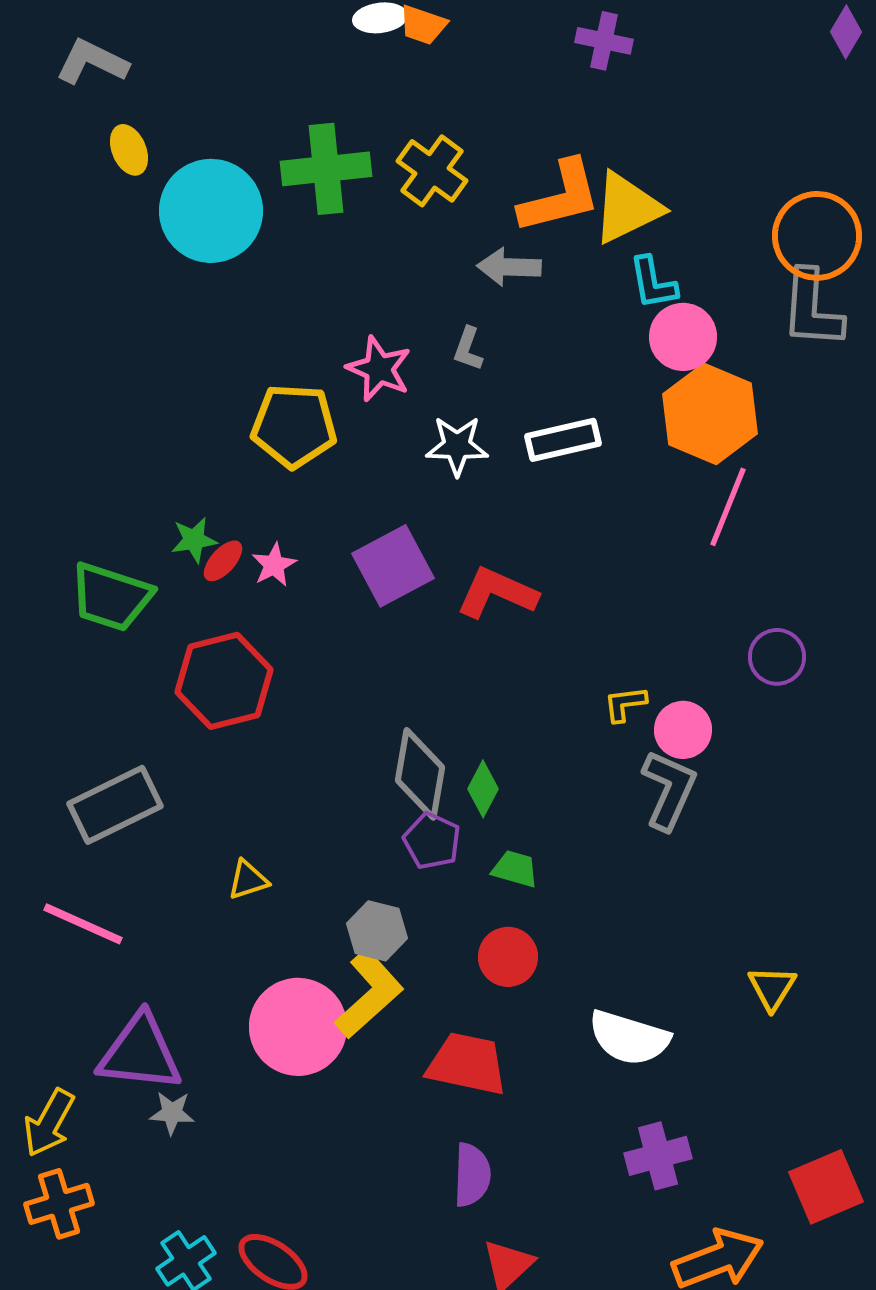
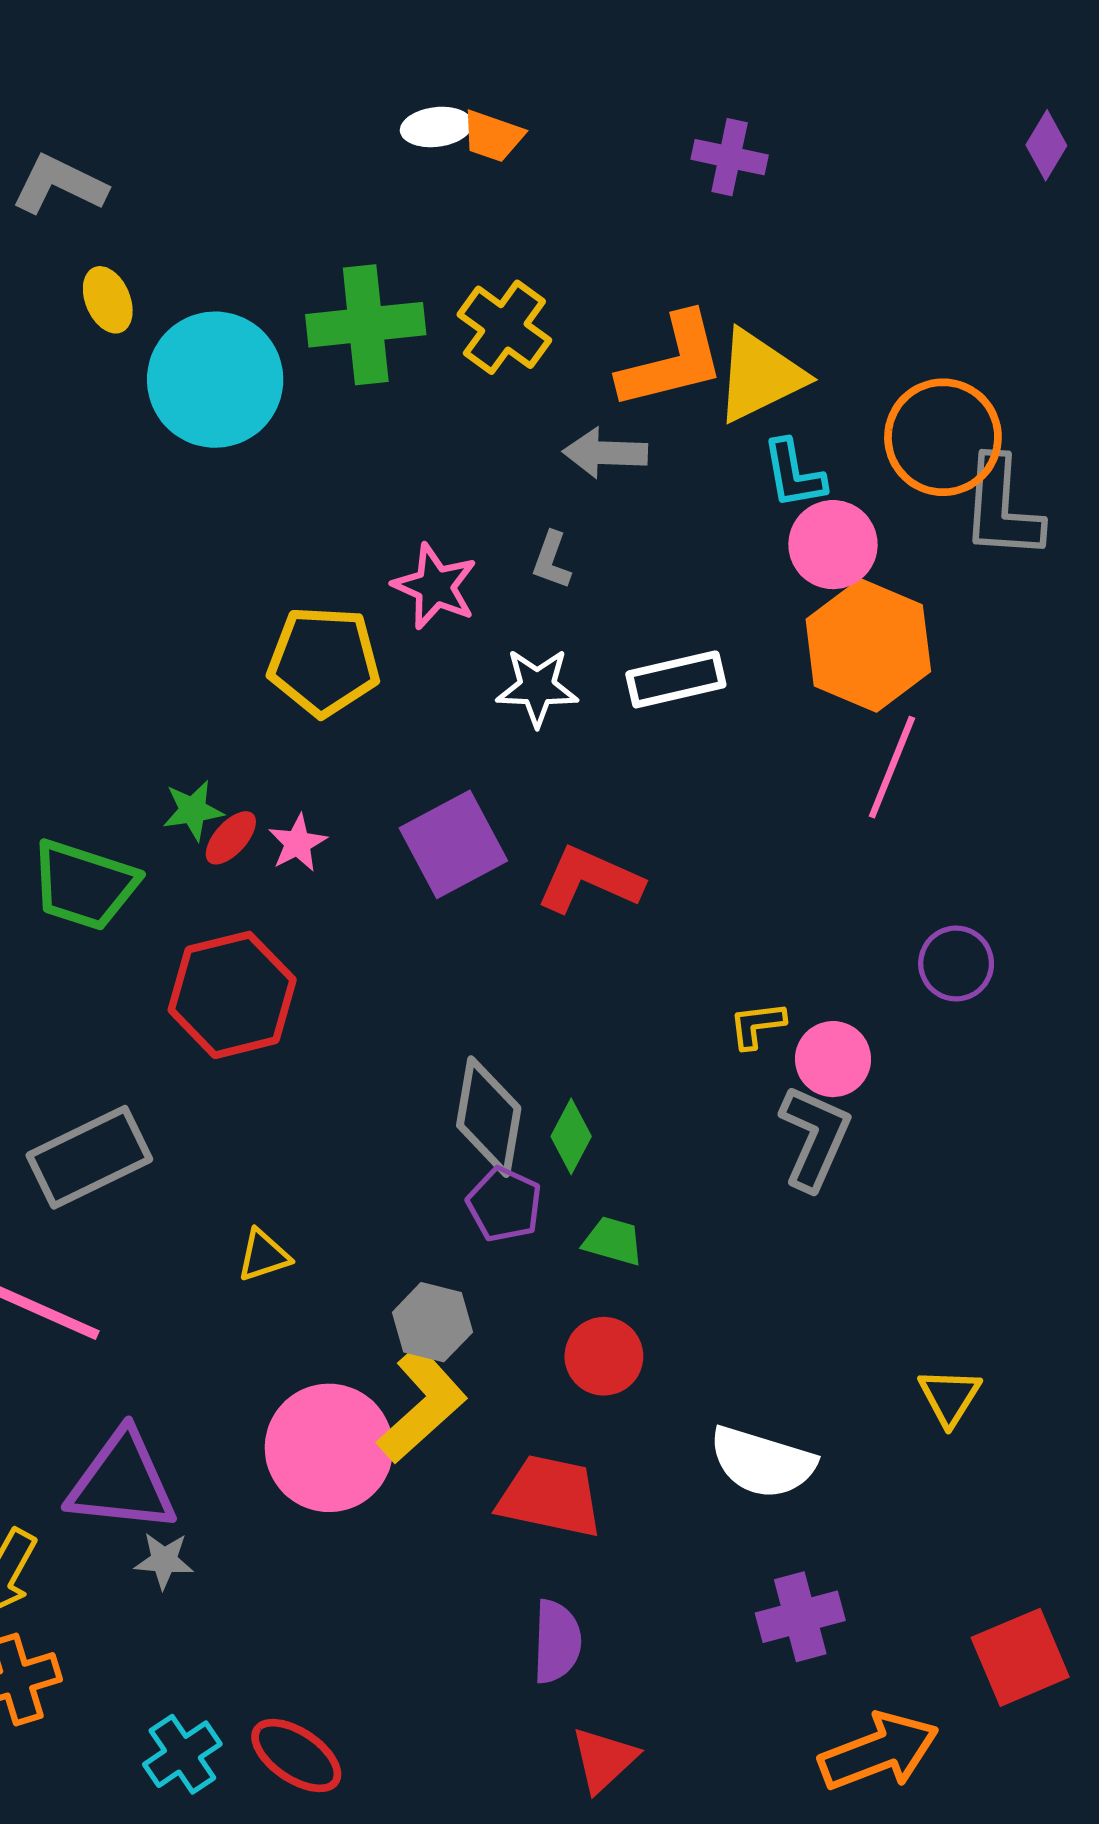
orange circle: (817, 236) -> (943, 437), moved

